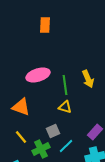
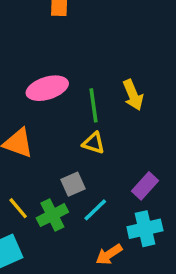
yellow line: (21, 137) -> (18, 208), moved

